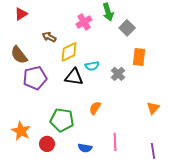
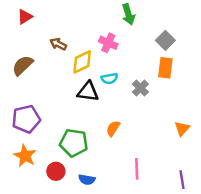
pink cross: (84, 22) -> (108, 43), moved, turned -35
gray square: (127, 28) -> (165, 40), moved
brown semicircle: (19, 55) -> (23, 65), turned 84
purple pentagon: (35, 78) -> (26, 119), moved
blue semicircle: (85, 148) -> (87, 180), moved

